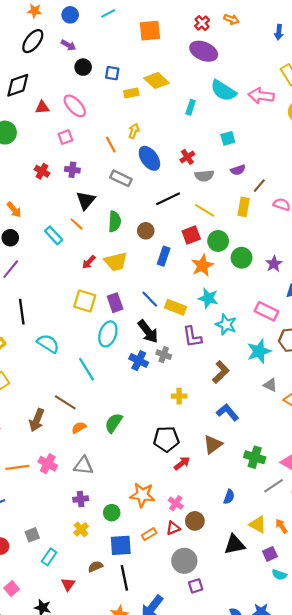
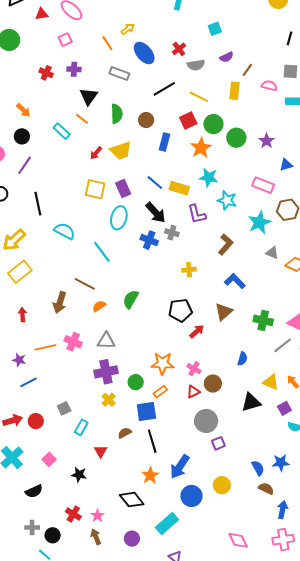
yellow arrow: (134, 131) -> (128, 29), turned 40
purple cross: (81, 499) -> (106, 372), size x1.6
orange rectangle: (149, 534) -> (160, 392), moved

